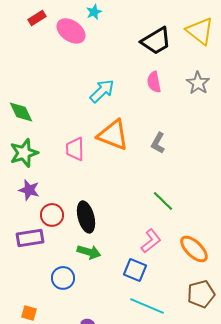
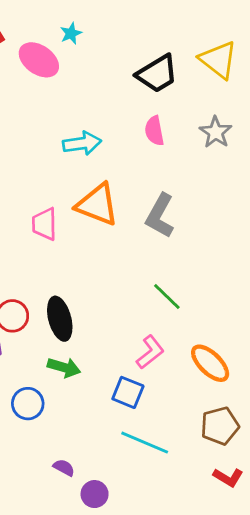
cyan arrow: (102, 91) -> (82, 143), turned 36
gray L-shape: (158, 143) -> (160, 216), size x1.5

